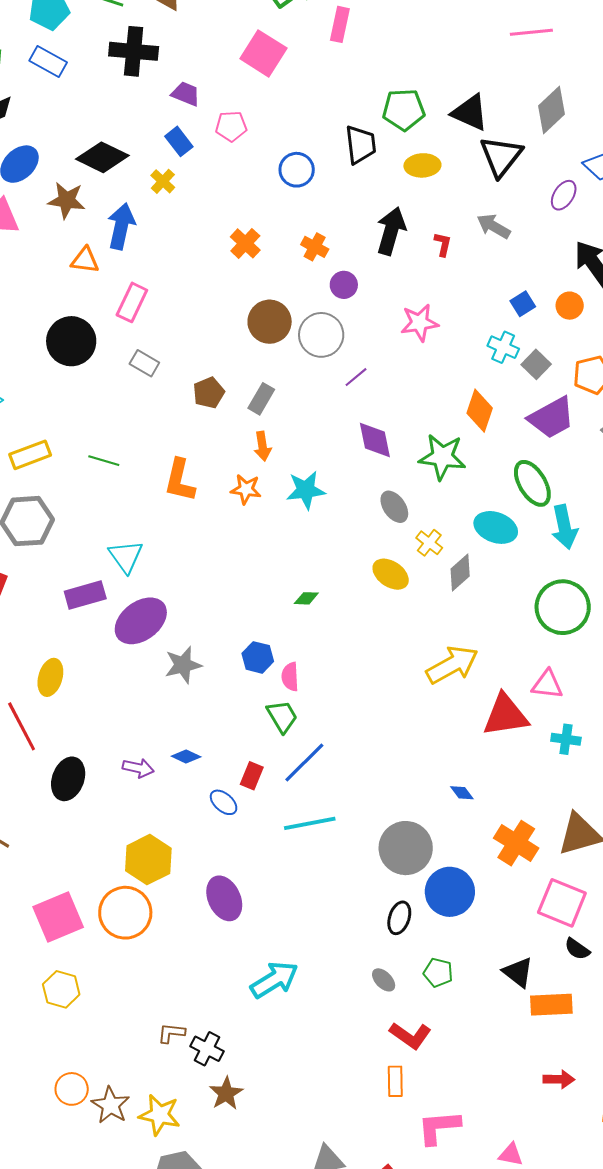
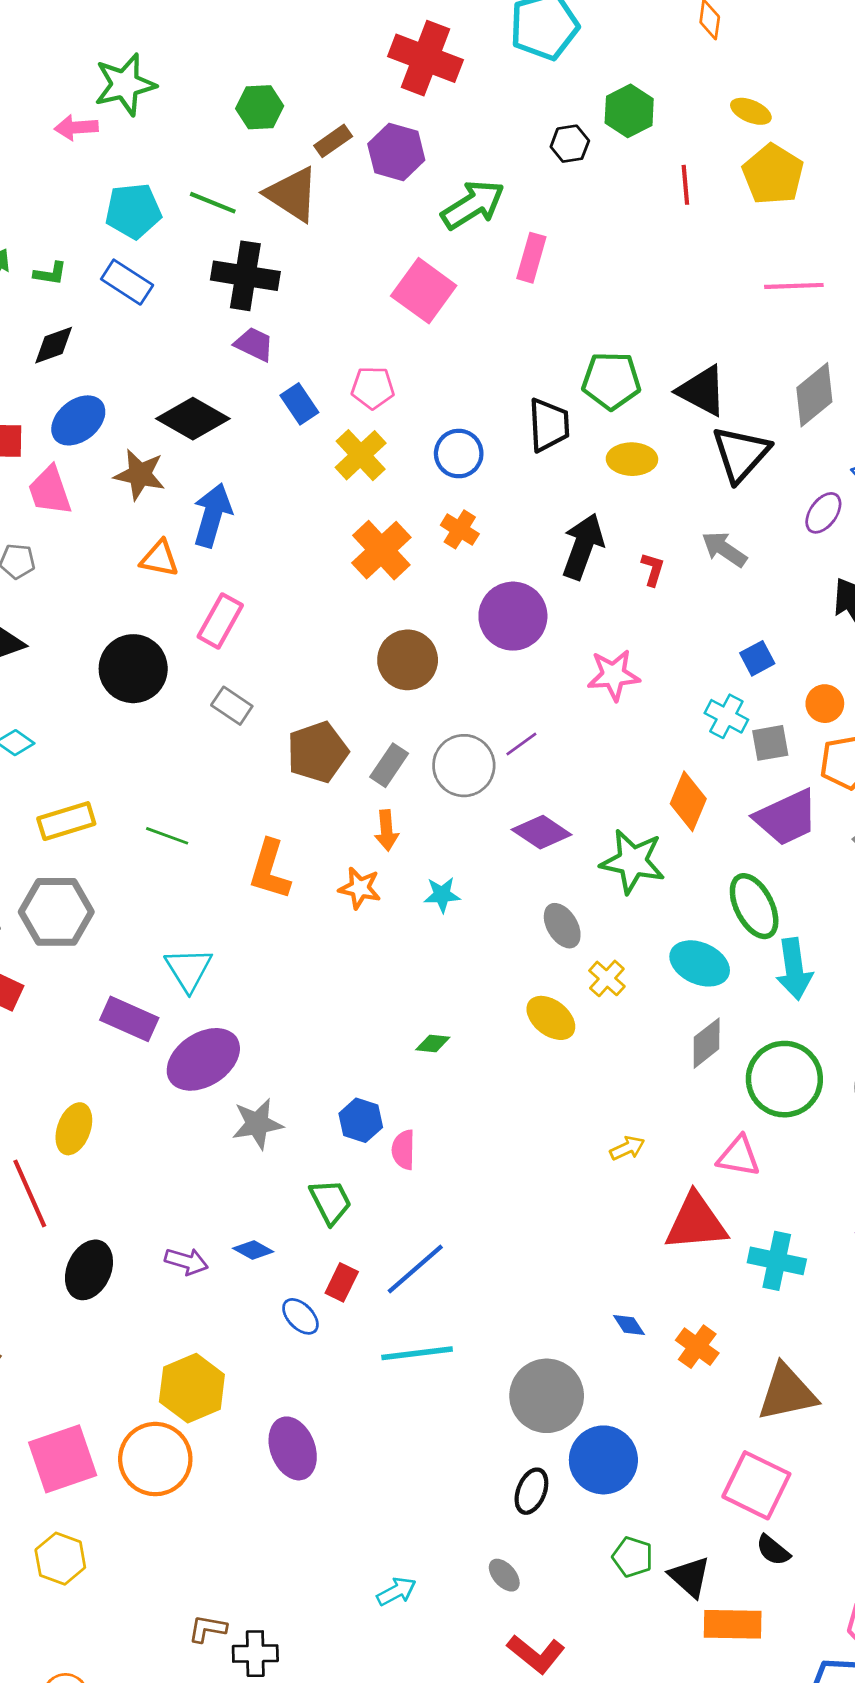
purple trapezoid: (186, 94) -> (254, 344), moved
yellow cross: (163, 181) -> (361, 455), moved, size x1.5
orange cross: (245, 243) -> (381, 550), size x1.4
orange cross: (315, 247) -> (460, 529), moved
purple circle: (344, 285) -> (513, 616), size x1.8
orange circle: (570, 306) -> (825, 704), moved
gray circle: (321, 335) -> (464, 766), moved
gray square: (536, 364) -> (770, 743), turned 32
brown pentagon: (209, 393) -> (317, 752), size x1.4
purple diamond: (375, 440) -> (542, 832), turned -48
cyan star: (306, 490) -> (442, 895), size x0.7
gray diamond: (460, 572) -> (707, 1043), moved
purple rectangle: (85, 595) -> (129, 1019), turned 36
yellow arrow: (452, 665) -> (627, 1148), size x0.5
pink triangle: (547, 684) -> (739, 1156), moved
green trapezoid: (282, 716) -> (331, 1202), moved
cyan cross: (566, 739) -> (777, 1261), size x1.4
orange cross: (516, 843) -> (697, 1347), moved, size x0.7
green pentagon: (438, 973) -> (633, 1557), moved
cyan arrow: (274, 980) -> (396, 1591), moved, size x0.6
black cross: (207, 1049) -> (255, 1654), turned -32

